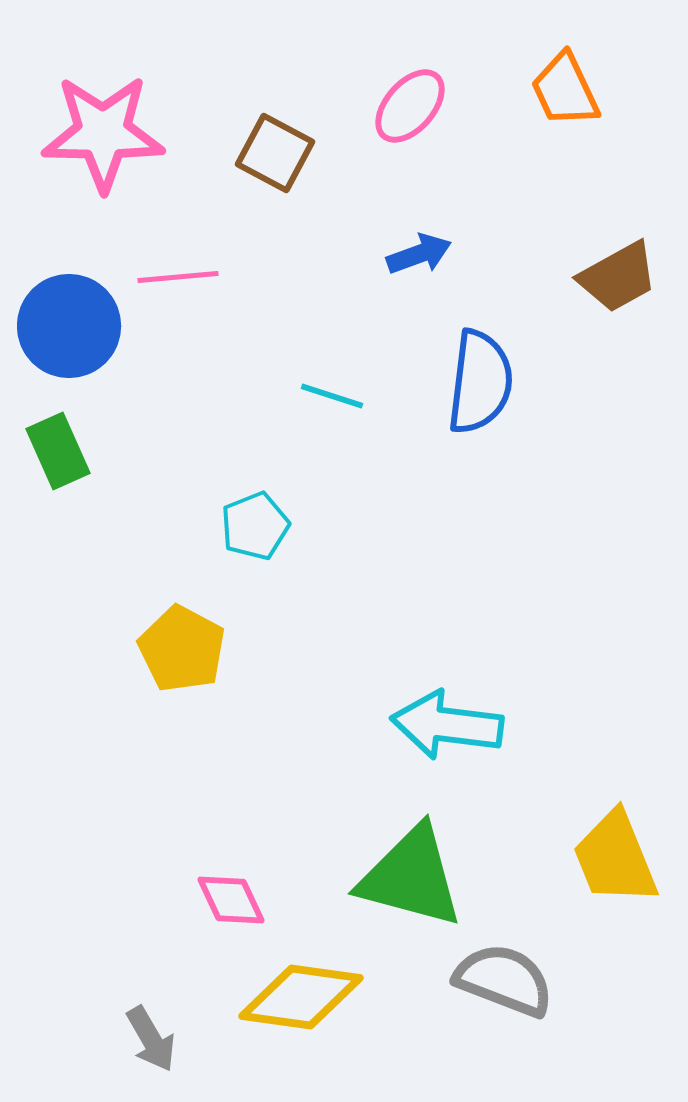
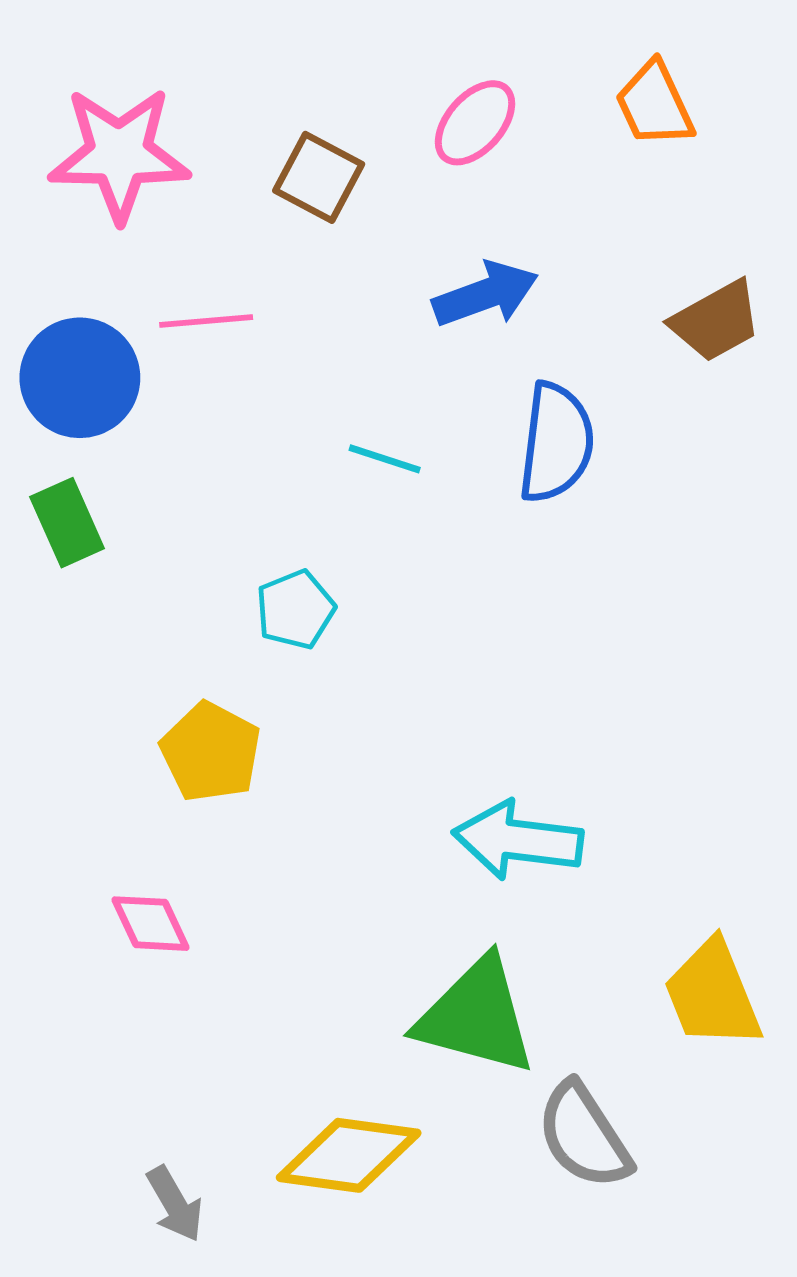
blue arrow: (419, 254) -> (485, 294), size x1.4
pink diamond: (231, 900) -> (151, 924), moved
gray semicircle: (504, 980) -> (584, 1136), turned -144

